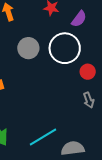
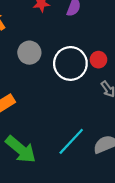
white circle: (65, 48) -> (70, 63), moved

